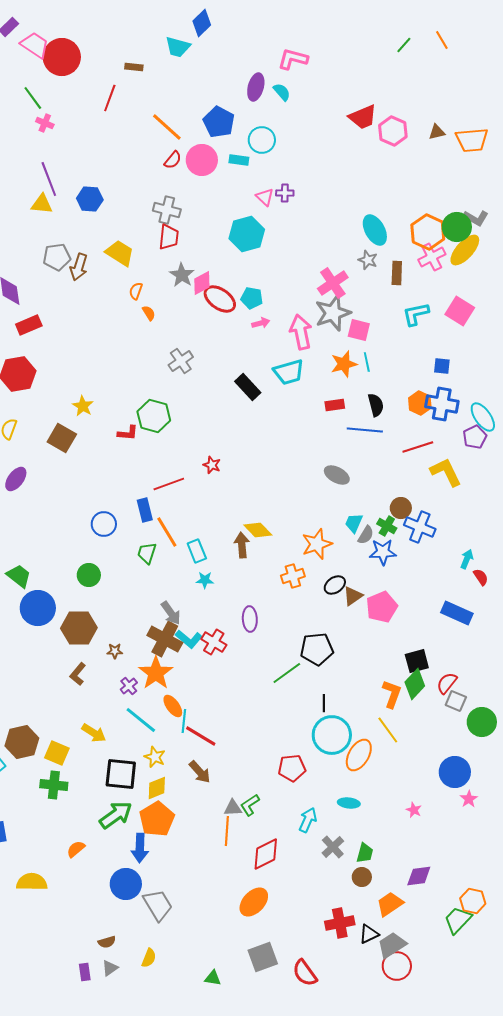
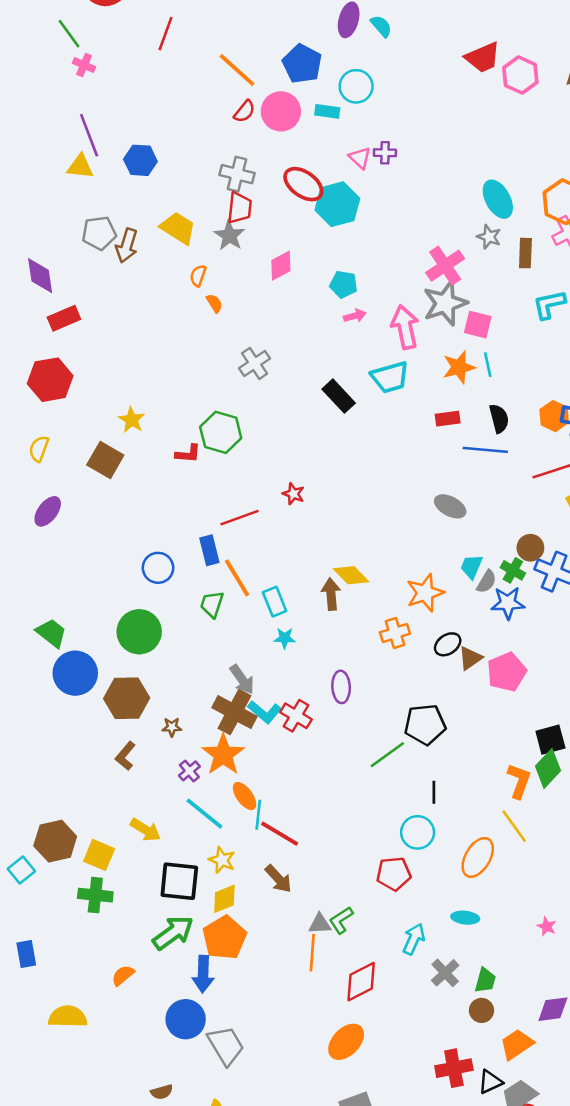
gray star: (182, 275) -> (229, 236), moved
red ellipse: (220, 299) -> (303, 184), moved
green circle: (89, 575) -> (139, 632), size x1.5
cyan circle: (332, 735) -> (418, 832), moved, size x0.7

